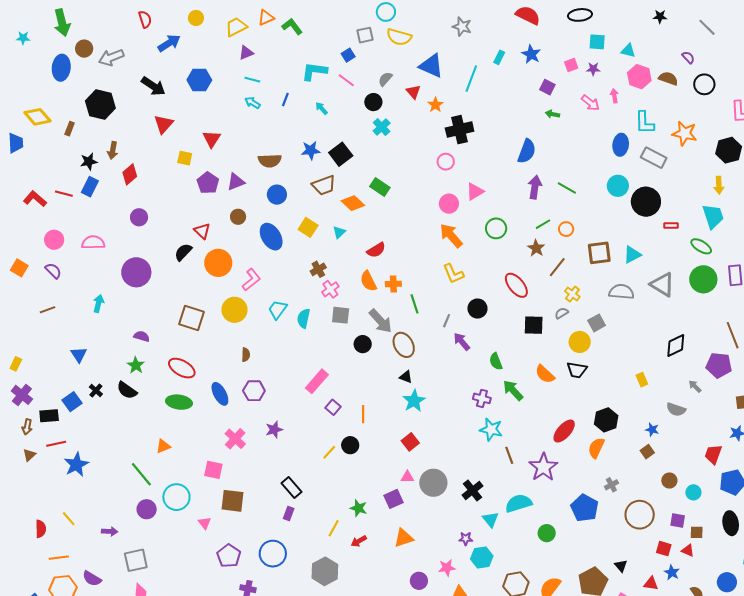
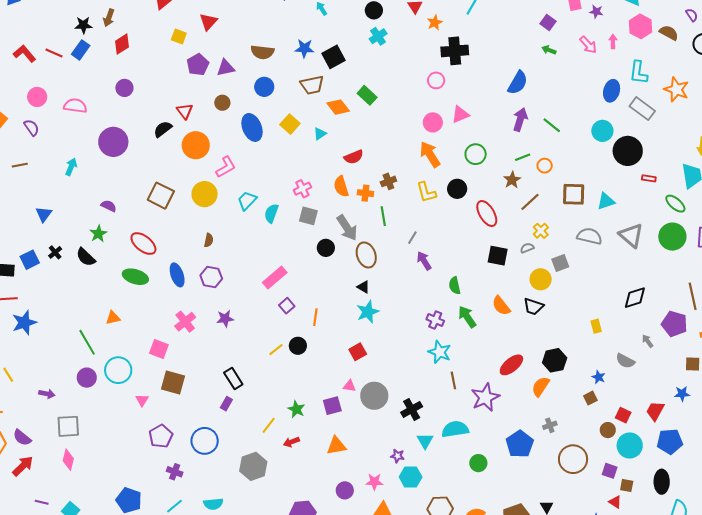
brown cross: (318, 269) -> (388, 181), moved
black circle: (477, 309) -> (457, 189), moved
cyan circle: (693, 492) -> (630, 445), size x1.6
red square: (664, 549) -> (623, 415), moved

